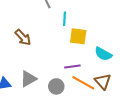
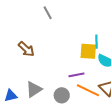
cyan line: (64, 19) -> (97, 42), moved
yellow square: (78, 36) -> (88, 51), moved

